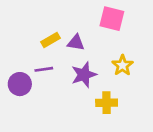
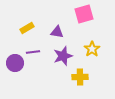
pink square: (112, 19) -> (84, 14), turned -30
yellow rectangle: (50, 40) -> (27, 28), moved

